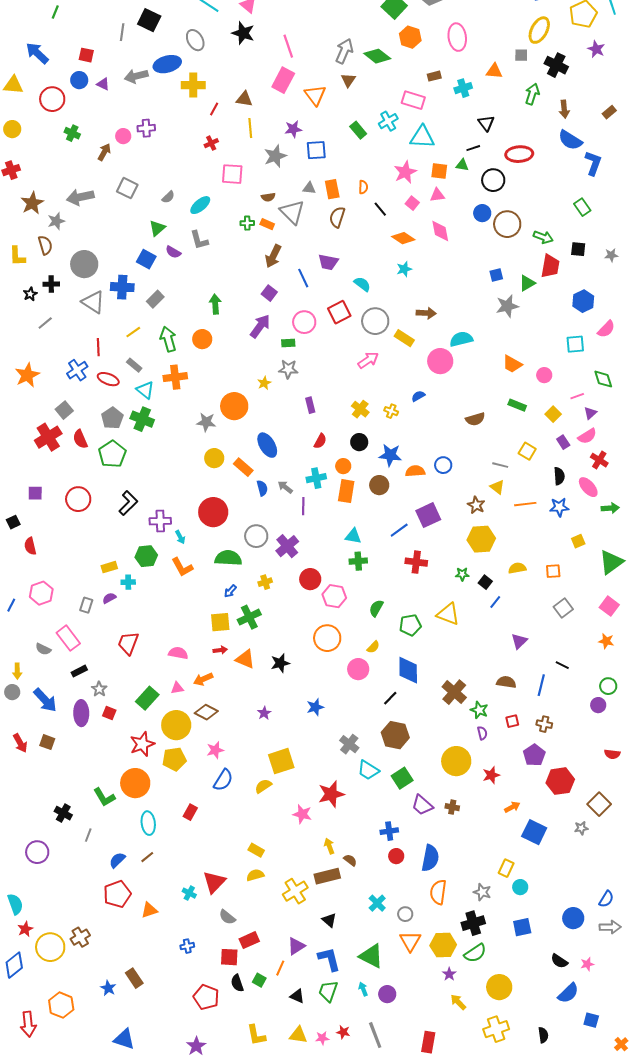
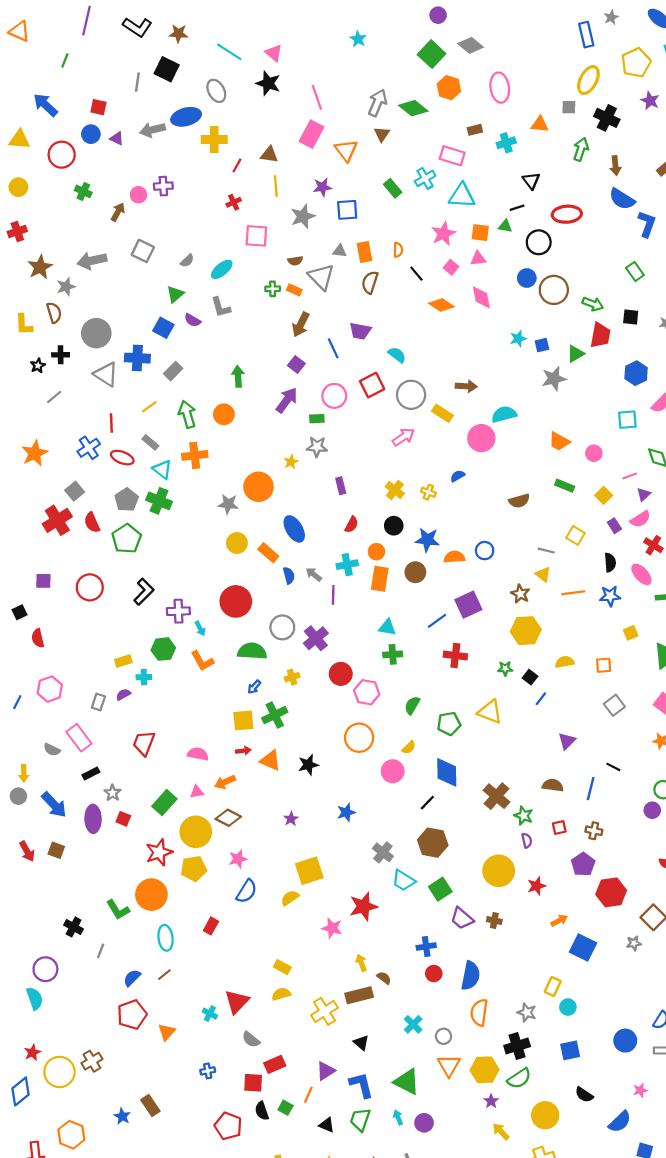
cyan star: (404, 269) -> (518, 339), moved
cyan semicircle: (15, 904) -> (35, 998), moved
orange triangle: (149, 910) -> (167, 1032), turned -30
black semicircle: (559, 961) -> (584, 1095), moved

